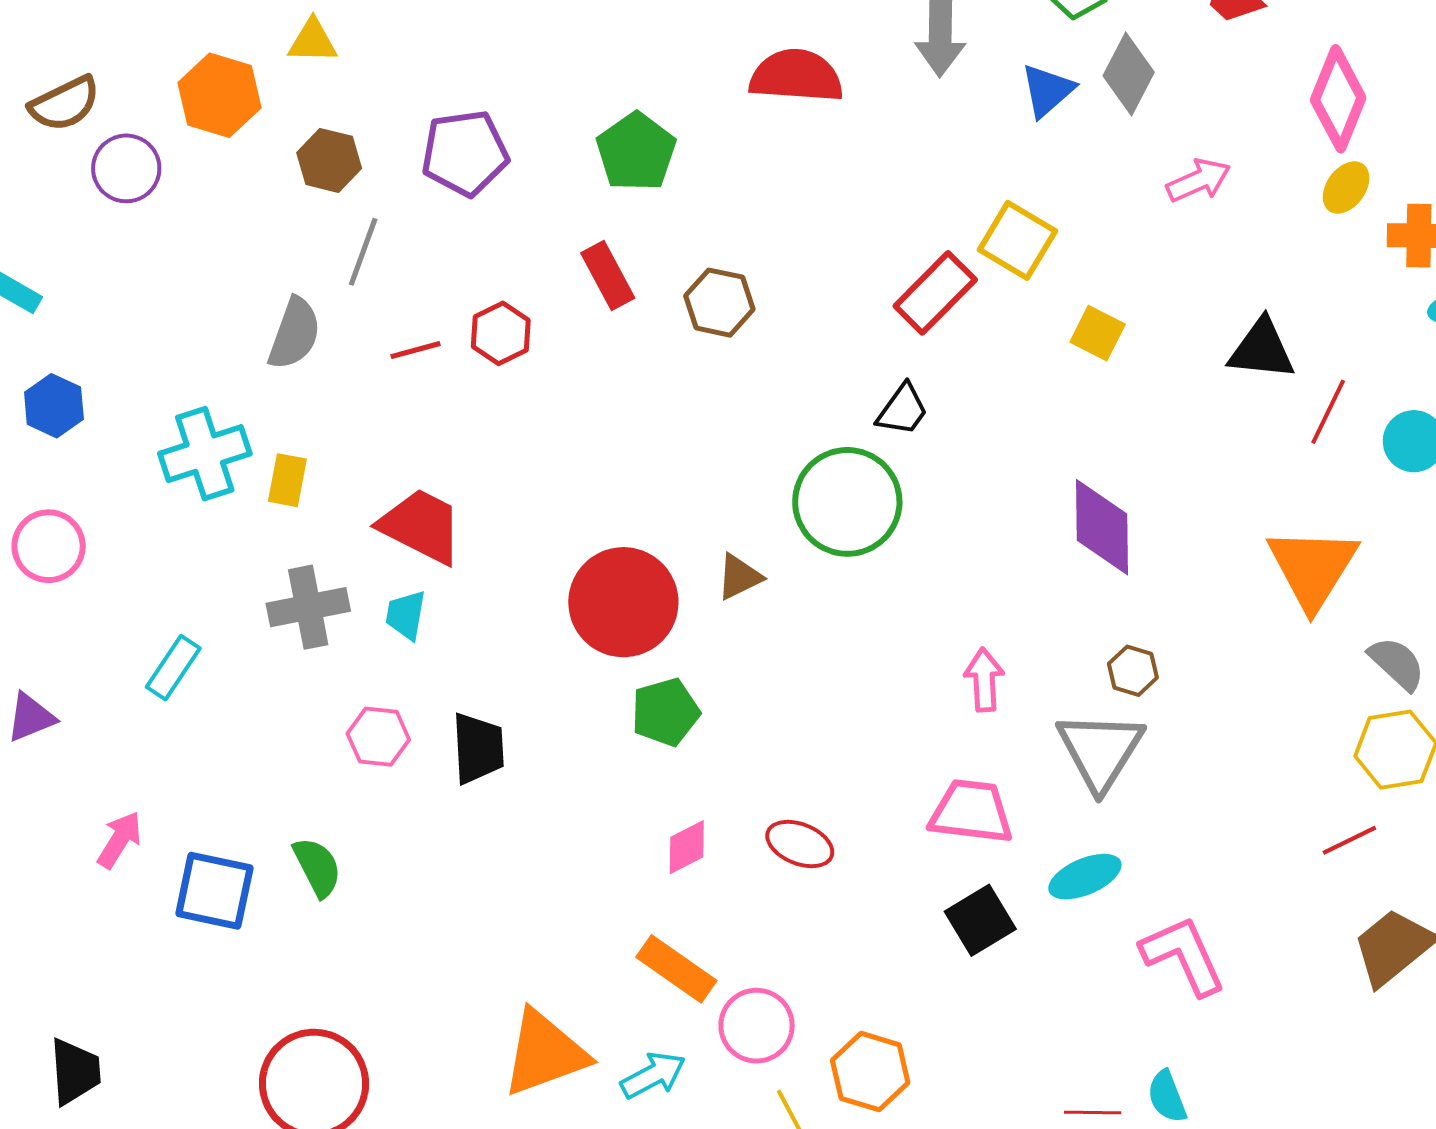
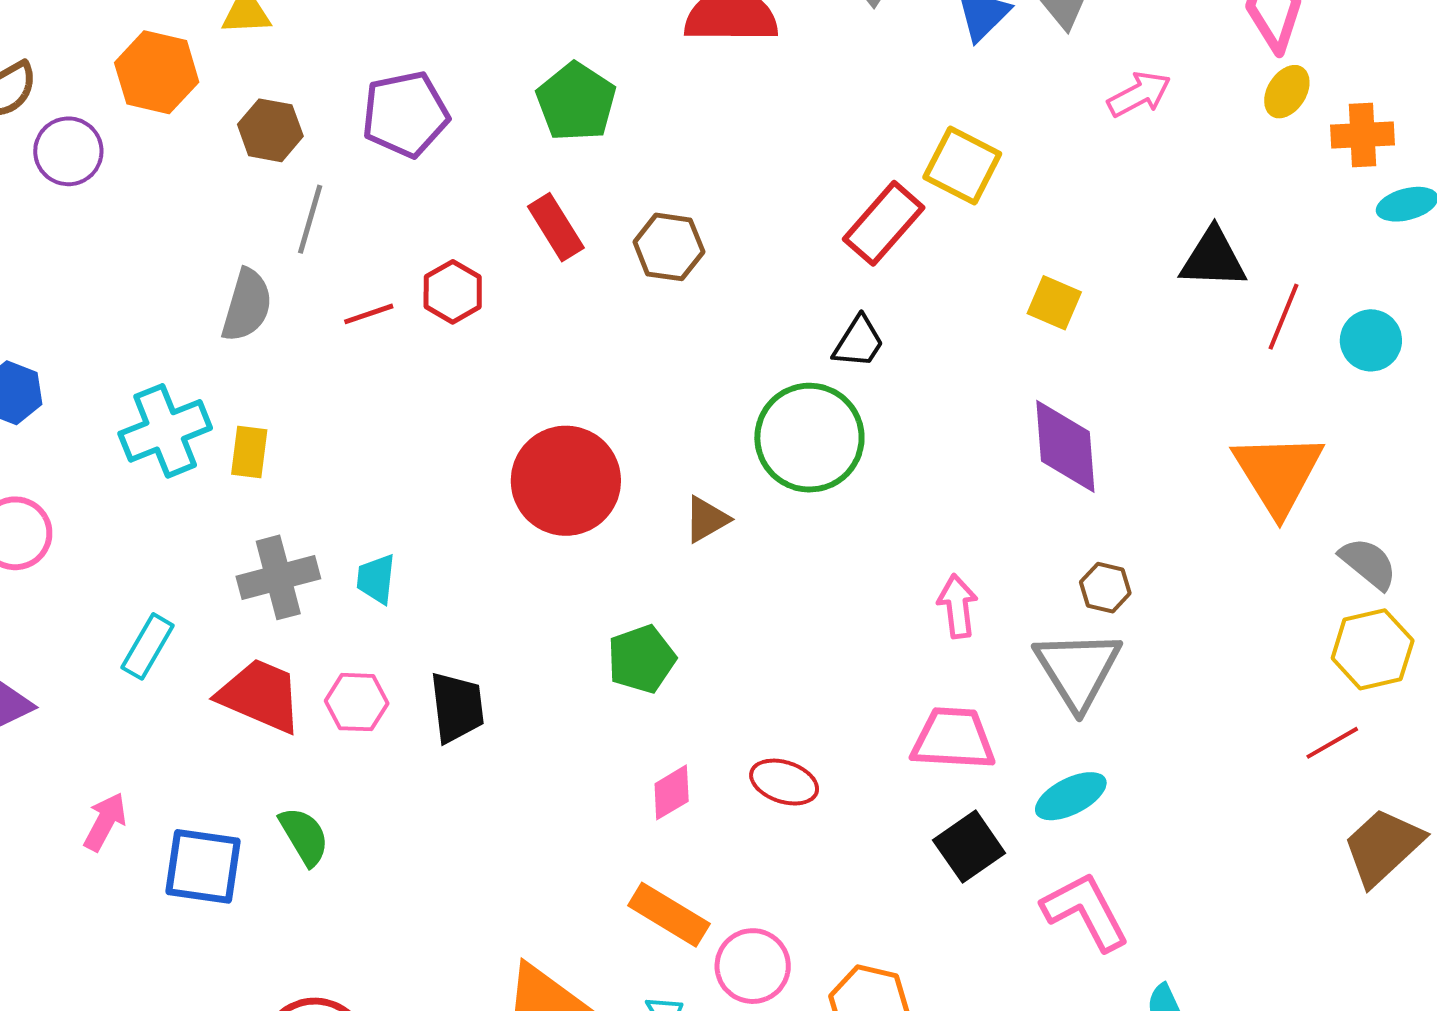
yellow square: (1098, 333) -> (1054, 303), moved
red trapezoid: (421, 526) -> (260, 695), moved
red circle: (623, 602) -> (566, 481), moved
pink L-shape: (1183, 955) -> (1086, 911), moved

